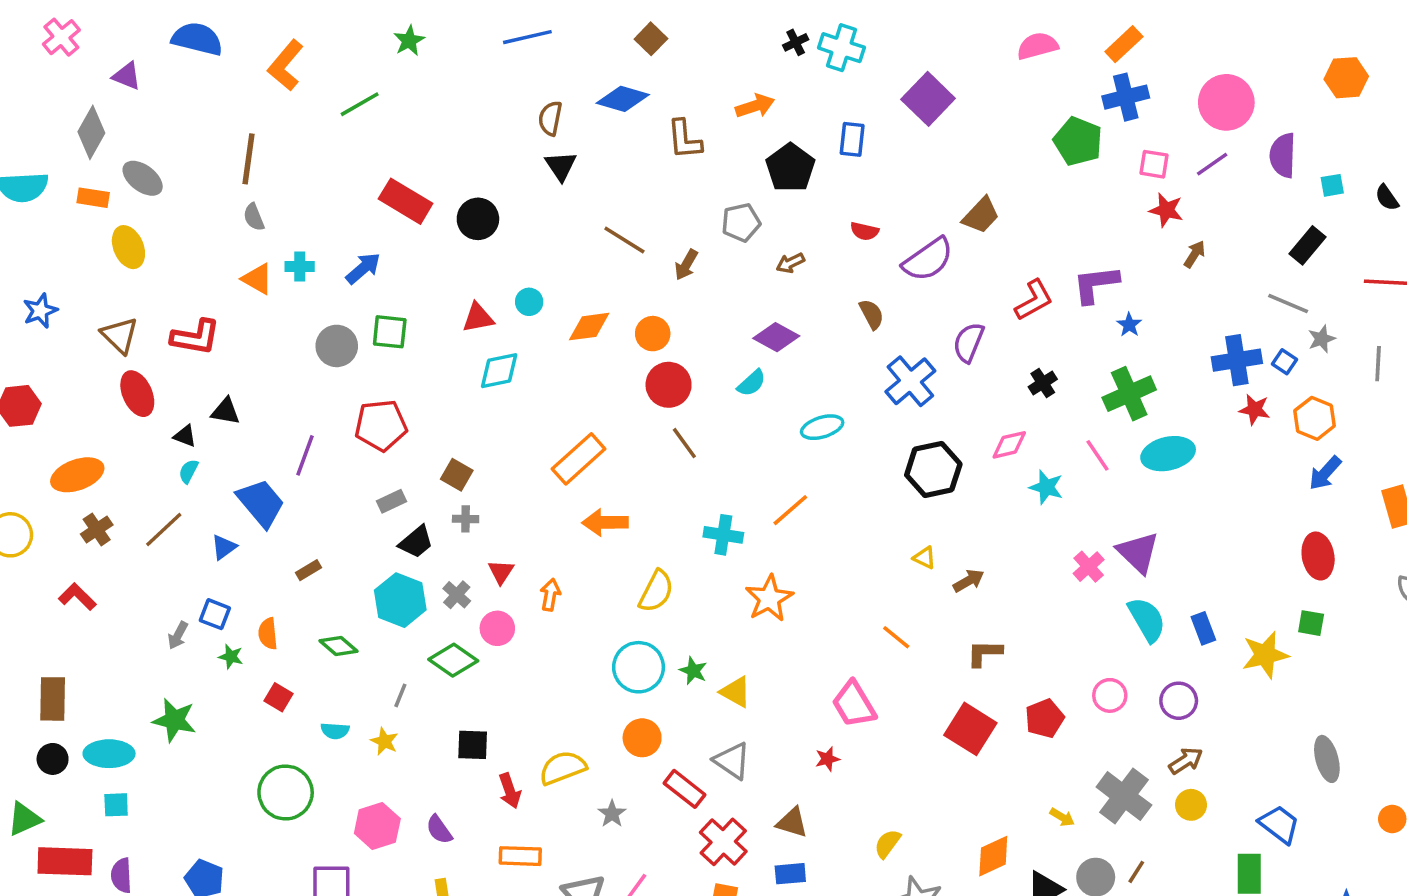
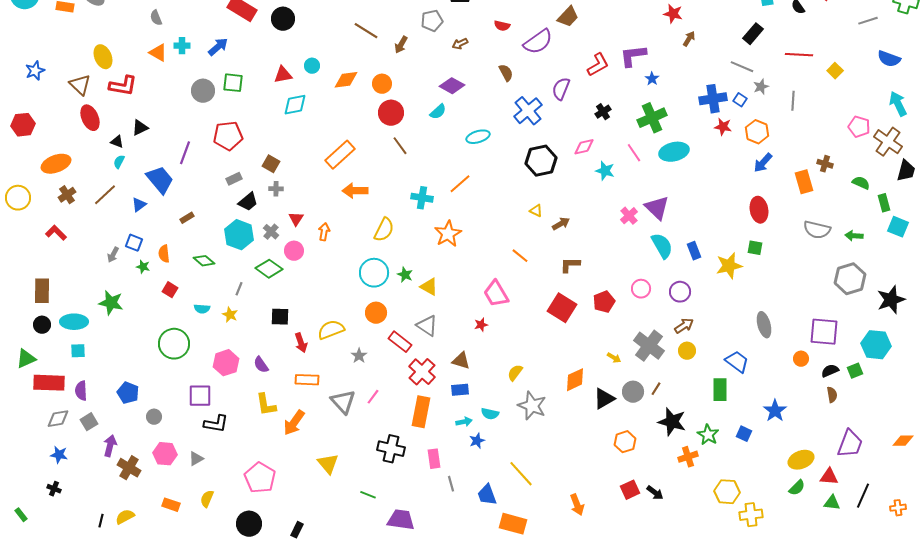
yellow ellipse: (128, 247) -> (103, 57), moved
black triangle: (226, 411) -> (140, 128), turned -36

